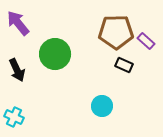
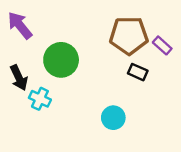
cyan cross: (14, 117) -> (40, 99), moved

